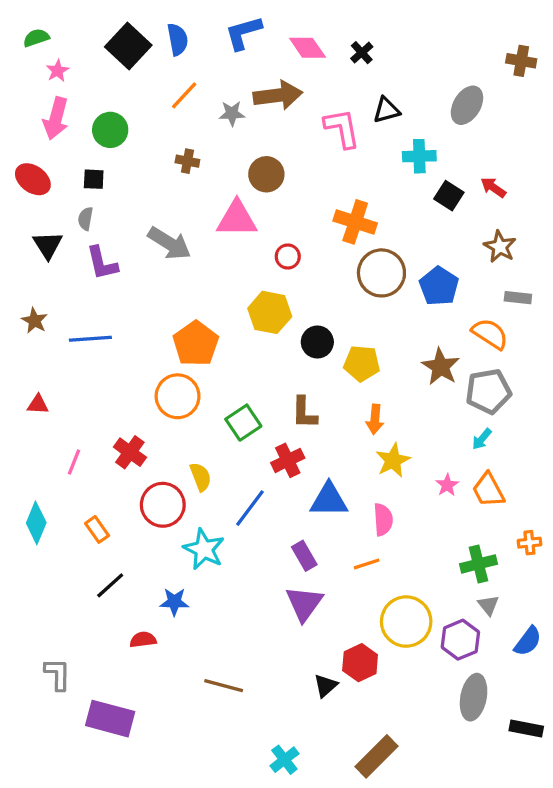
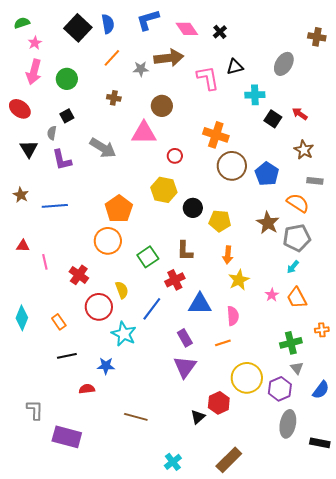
black square: (94, 179) -> (67, 116), moved, turned -32
pink line: (74, 462) -> (45, 262), moved, turned -35
black line: (110, 585) -> (67, 356), turned 30

